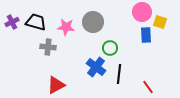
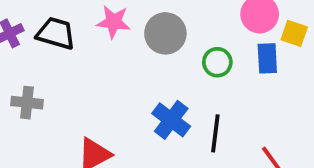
pink star: (66, 27) -> (114, 22), moved
gray cross: (48, 47) -> (27, 103), moved
green circle: (110, 48) -> (217, 62), moved

